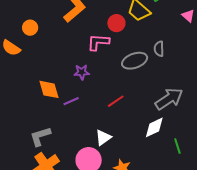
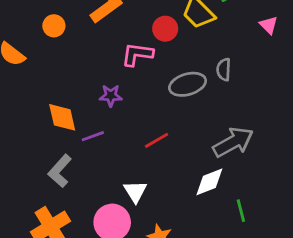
orange circle: (30, 28) -> (54, 26), moved
gray L-shape: (40, 136) -> (60, 171), moved, turned -35
white triangle: (103, 138) -> (135, 191), turned -30

